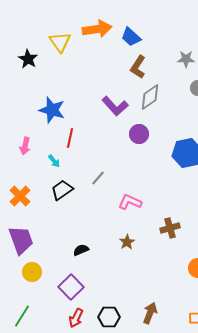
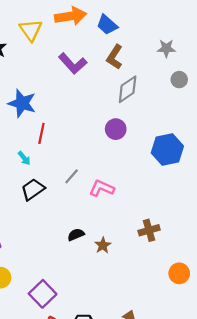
purple L-shape: (115, 106) -> (73, 63), moved
pink L-shape: (130, 202) -> (102, 188), moved
black semicircle: (81, 250) -> (76, 235), moved

